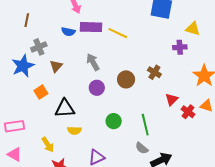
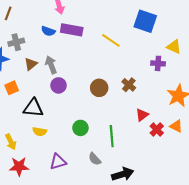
yellow line: (118, 33) -> (111, 40), moved
gray arrow: (93, 62) -> (51, 65), moved
purple circle: (97, 88) -> (59, 85), moved
gray semicircle: (142, 148) -> (95, 159), moved

